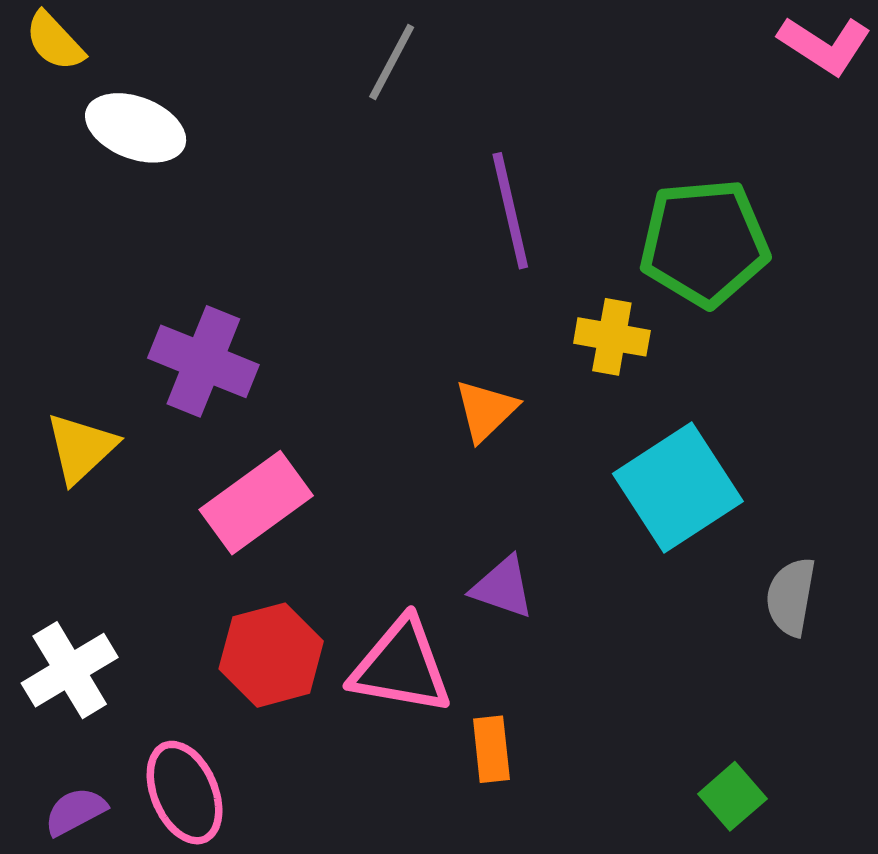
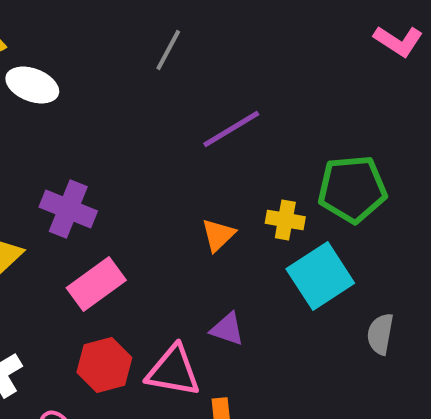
purple line: (510, 211) -> (231, 129), turned 72
green pentagon: (704, 243) -> (352, 189), moved
yellow cross: (612, 337) -> (285, 220), moved

